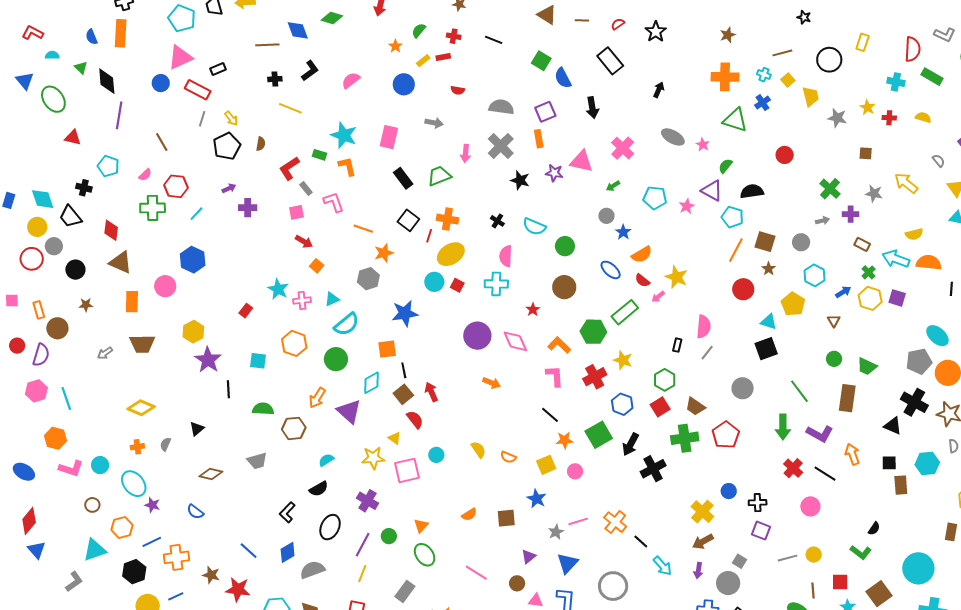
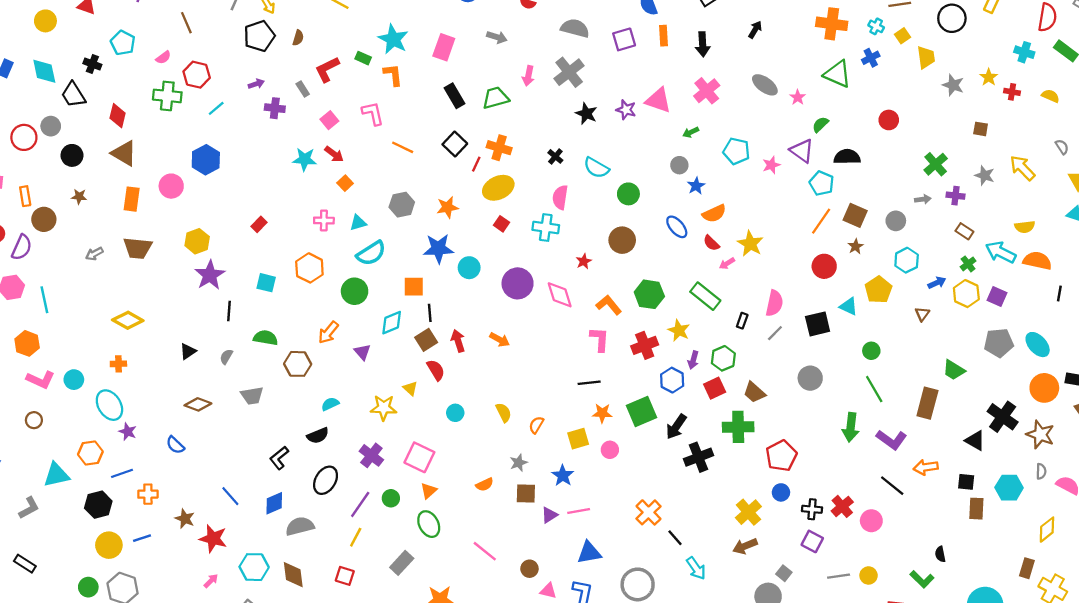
black arrow: (592, 108) -> (703, 44), moved
orange rectangle: (539, 139) -> (664, 36), moved
gray rectangle: (306, 189) -> (303, 89), moved
pink square: (297, 212) -> (329, 120), turned -35
yellow circle: (37, 227) -> (45, 21), moved
orange star: (384, 253) -> (447, 207), moved
cyan circle: (434, 282) -> (469, 268), moved
cyan star: (278, 289) -> (305, 159), moved, turned -30
green rectangle: (625, 312) -> (705, 296), moved, turned 72
black square: (766, 349) -> (818, 324), moved
green circle: (834, 359) -> (871, 351), moved
gray pentagon: (919, 361) -> (999, 343), moved
orange arrow: (492, 383) -> (500, 340), moved
purple triangle: (349, 411) -> (362, 352), size x0.6
black line: (550, 415) -> (589, 383), turned -54
red pentagon: (726, 435) -> (781, 456), moved
gray semicircle: (165, 444) -> (226, 357), moved
orange arrow: (852, 454) -> (926, 467), turned -85
orange semicircle: (508, 457) -> (536, 425), turned 91
red cross: (793, 468) -> (842, 506), moved
pink square: (407, 470) -> (419, 457), moved, turned 32
brown circle: (92, 505) -> (34, 420), moved
pink line: (578, 521) -> (579, 511), moved
black semicircle: (874, 529) -> (940, 554), turned 128
gray star: (556, 532) -> (519, 463), moved
orange cross: (176, 557) -> (148, 494), size x0.7
purple triangle: (529, 557) -> (549, 515), moved
blue triangle: (567, 563) -> (589, 553), turned 30
purple arrow: (698, 571) -> (693, 360), moved

